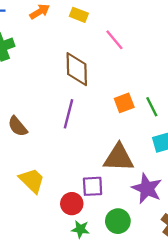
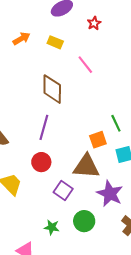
orange square: (124, 103) -> (98, 140), moved
purple square: (93, 186) -> (63, 191), turned 36
red circle: (72, 204) -> (41, 162), moved

